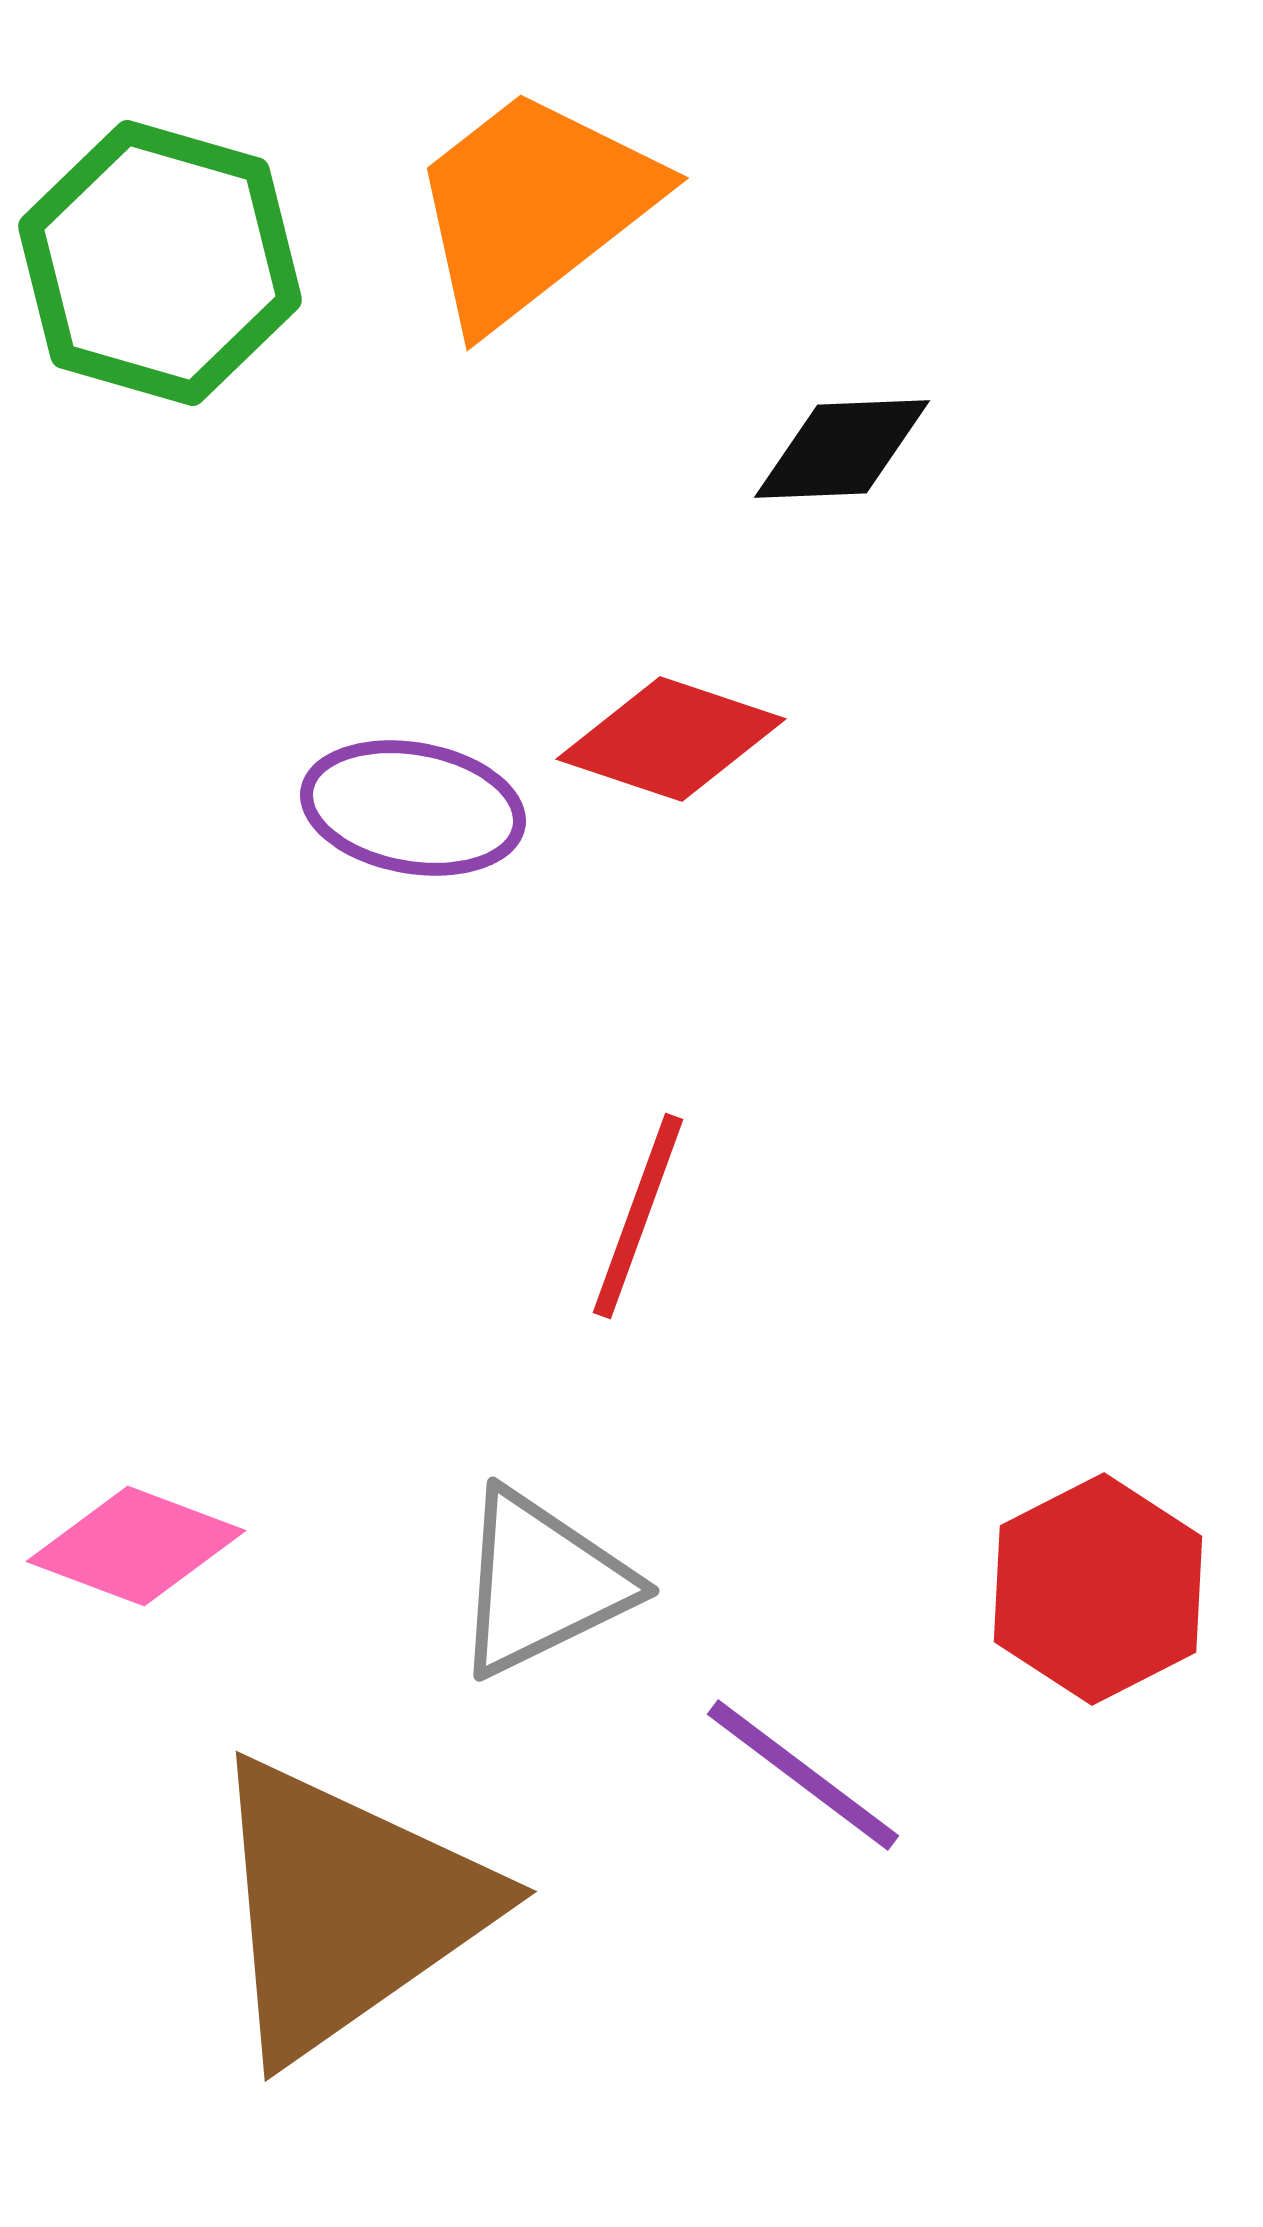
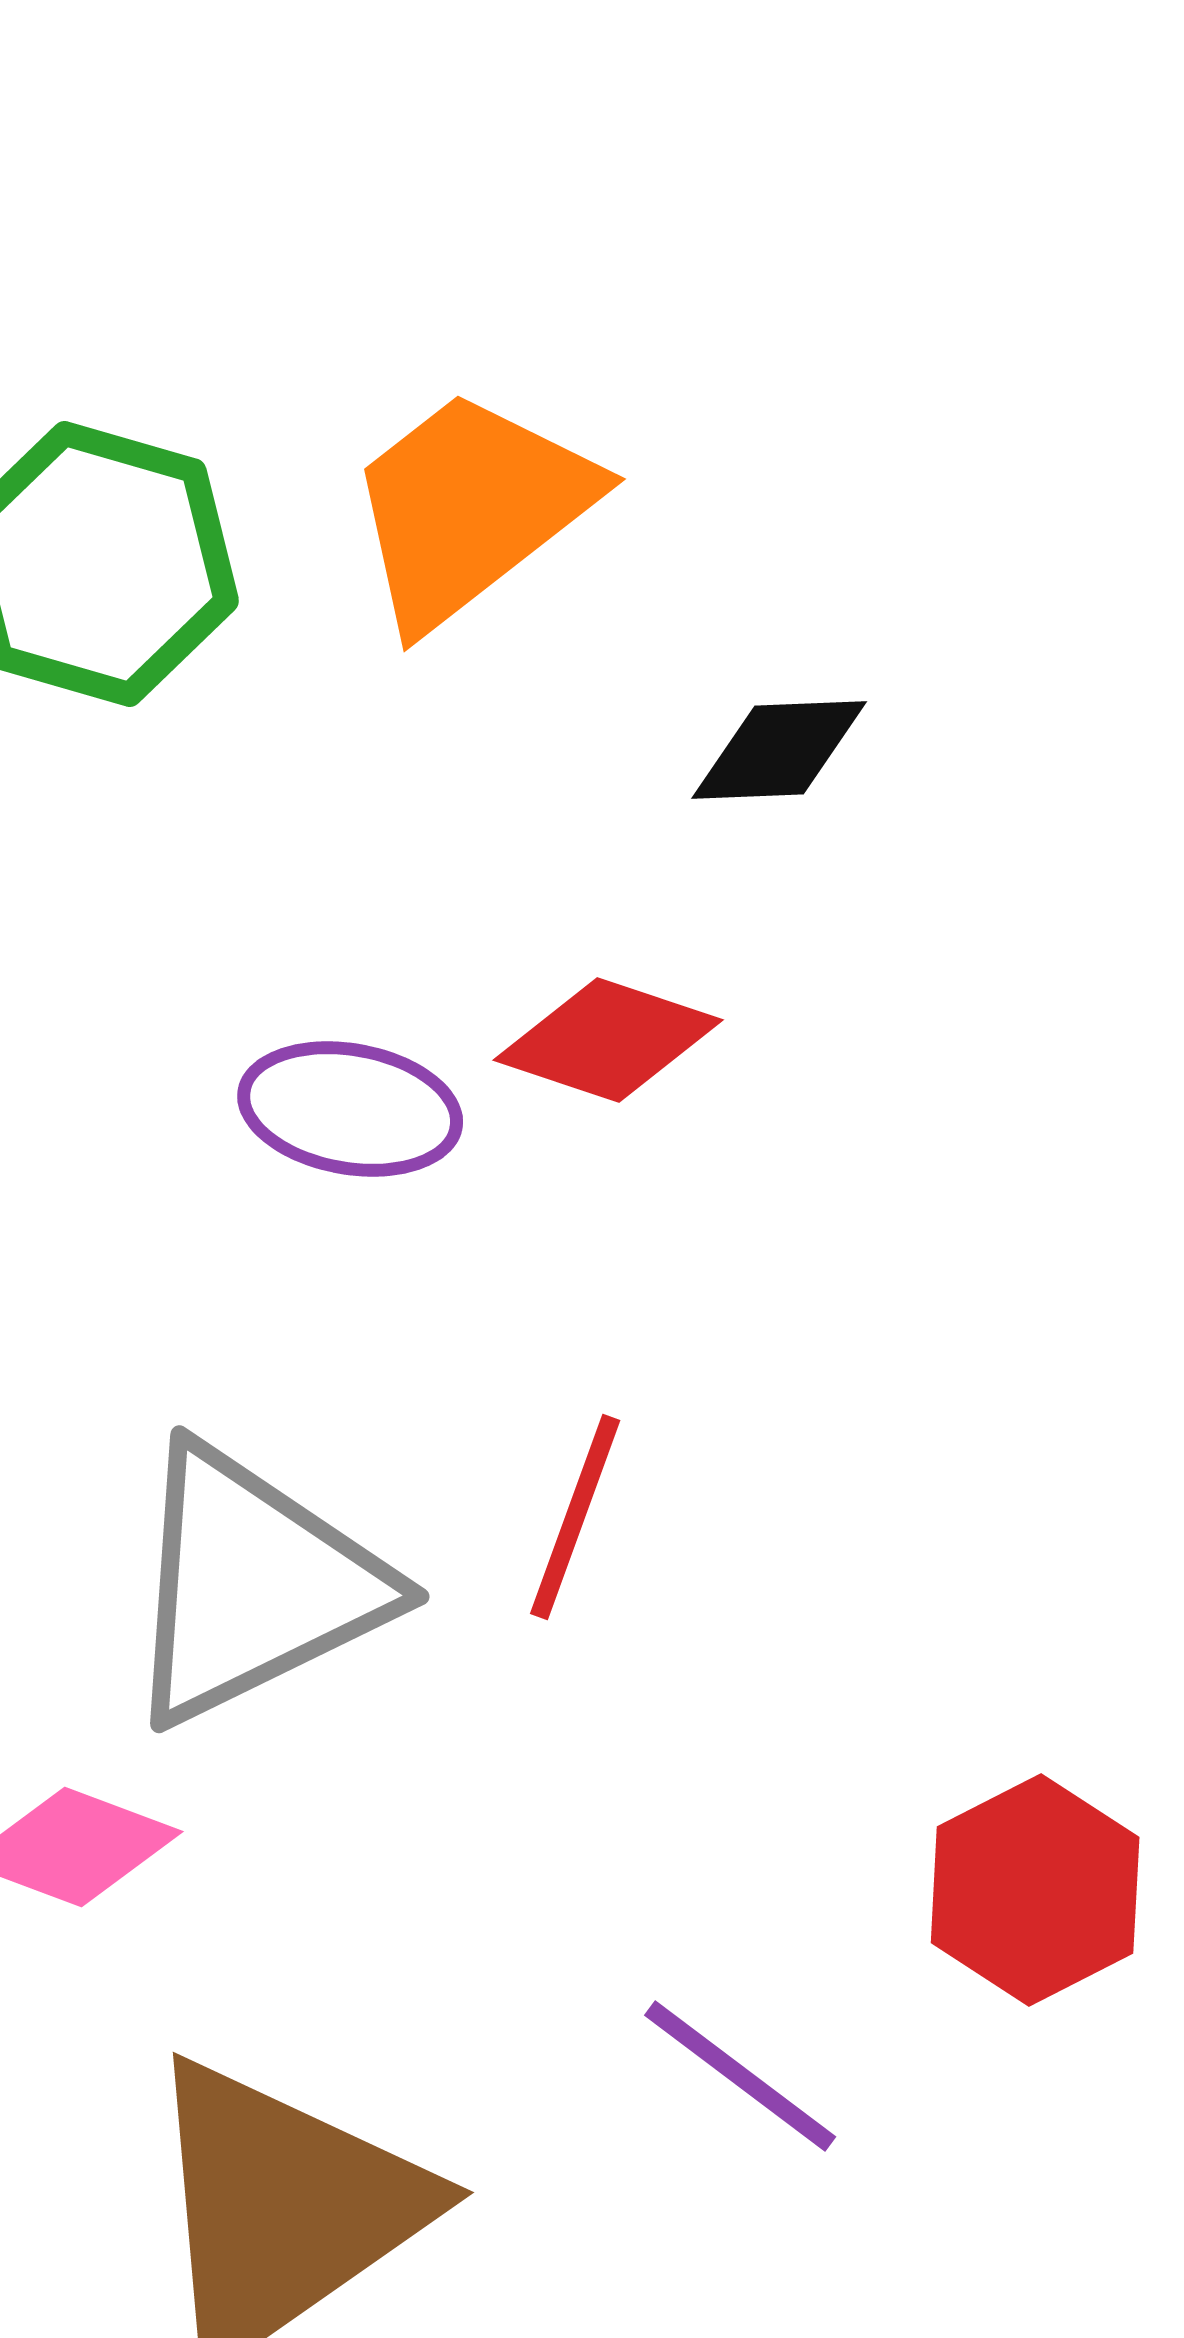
gray triangle: (542, 1583) -> (253, 1585), moved, size x1.5

